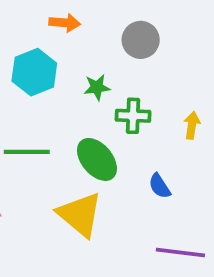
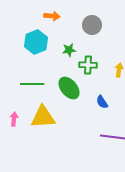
yellow triangle: (80, 214) -> (43, 117), moved, turned -44

